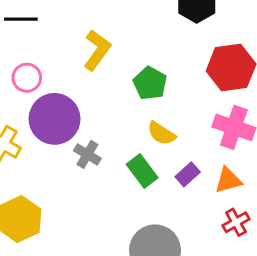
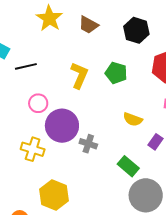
green pentagon: (150, 83) -> (116, 73), moved
green rectangle: (142, 171) -> (128, 166), moved

